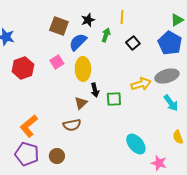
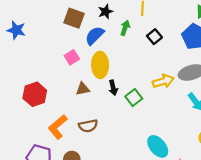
red hexagon: (23, 68) -> (35, 94), moved
green square: (114, 99) -> (134, 98), turned -35
brown triangle: (81, 103) -> (83, 89), moved, turned 32
orange L-shape: (29, 126) -> (58, 127), moved

